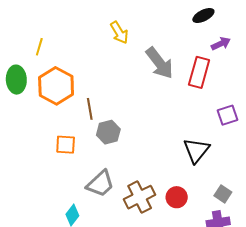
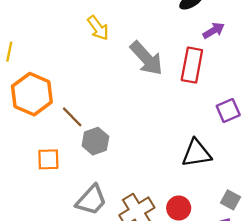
brown line: (90, 109) -> (72, 117), turned -30
black triangle: (196, 150) -> (196, 153), turned 48

